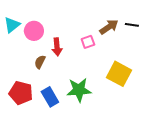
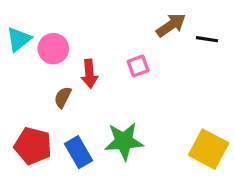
brown arrow: (109, 27) -> (171, 25), moved
yellow square: (119, 74) -> (209, 149), moved

